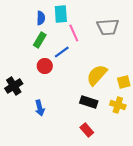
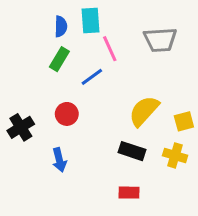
red circle: (45, 66) -> (67, 114), moved
red rectangle: (87, 130) -> (129, 193), turned -48

